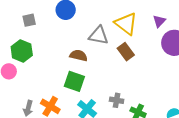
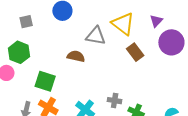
brown rectangle: (126, 52) -> (135, 52), moved
green square: (74, 81) -> (45, 81), moved

